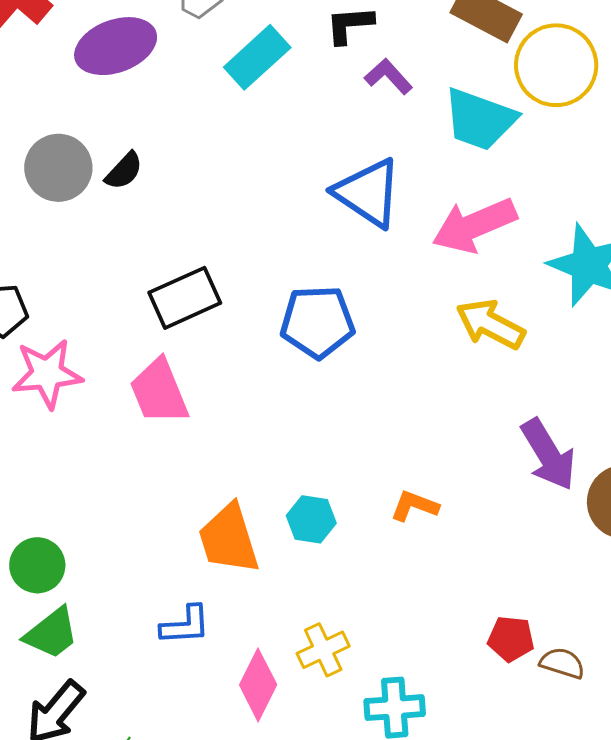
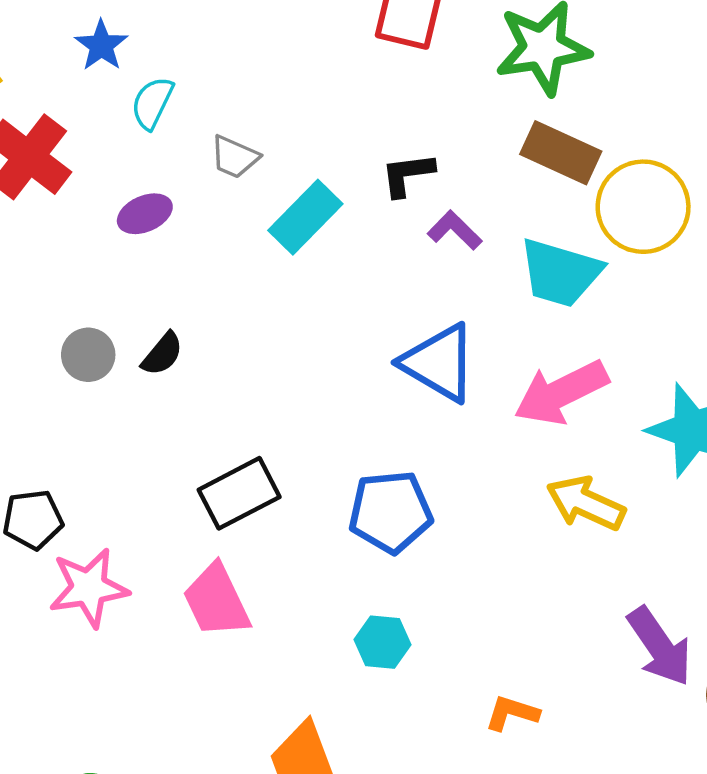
purple ellipse: (116, 46) -> (145, 214), size x0.6
gray circle: (58, 168) -> (88, 355), size x0.7
cyan hexagon: (311, 519) -> (383, 642), moved

